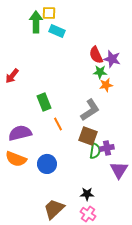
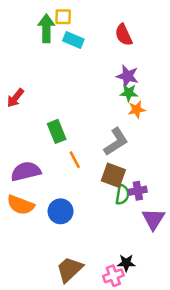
red semicircle: (96, 55) -> (124, 35), moved
purple star: (112, 59) -> (128, 76), moved
black star: (87, 194) -> (126, 263), moved
pink cross: (88, 214) -> (113, 276), turned 35

